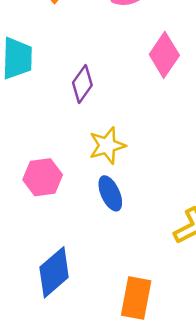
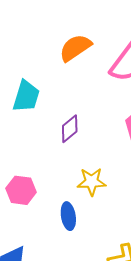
yellow star: (107, 146) -> (92, 182), moved

